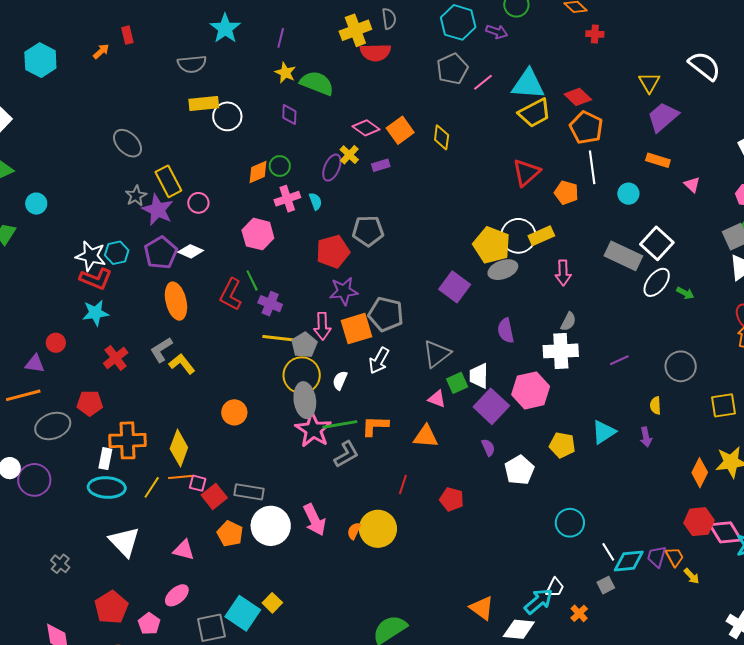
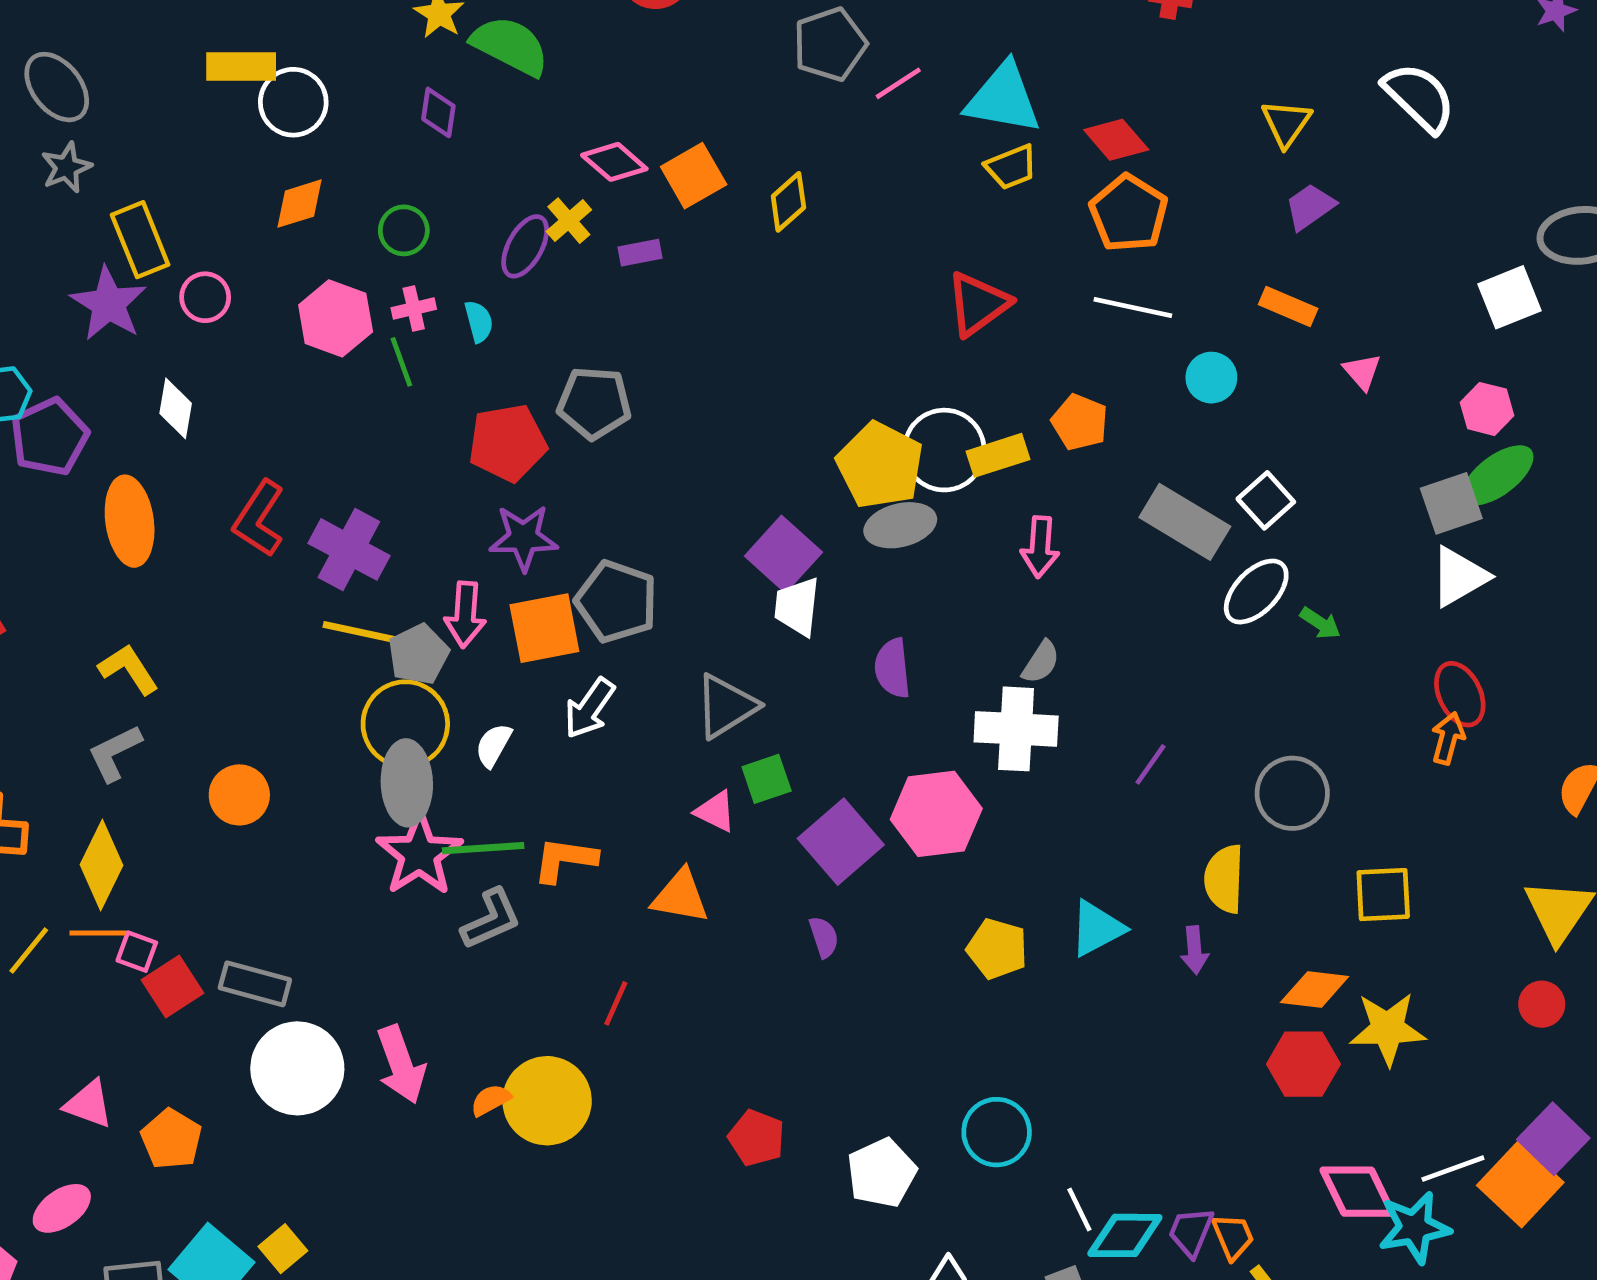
yellow trapezoid: (535, 113) -> (1011, 167), size x0.7
purple trapezoid: (663, 117) -> (1310, 207), size x0.7
yellow diamond: (442, 137) -> (788, 202), turned 35
gray ellipse: (127, 143) -> (57, 87), moved
white line: (592, 167) -> (1133, 308), turned -76
orange diamond: (258, 172) -> (300, 204), moved
orange pentagon: (566, 193) -> (1080, 422), moved
gray star: (136, 196) -> (66, 167), moved
pink cross: (287, 199) -> (414, 309), size x0.7
pink hexagon: (258, 234) -> (336, 318), moved
white square: (657, 243) -> (1266, 500), size x0.7
white diamond: (191, 251) -> (176, 408), turned 70
purple pentagon: (161, 253) -> (50, 437), moved
green line: (252, 280) -> (401, 362), moved
purple cross: (270, 304) -> (349, 549), size x1.4
gray L-shape: (161, 350) -> (115, 753), moved
purple line: (619, 360) -> (1150, 764), turned -36
white trapezoid: (479, 376) -> (797, 607), moved
yellow semicircle: (655, 406) -> (1224, 879), size x1.6
white pentagon: (519, 470) -> (882, 1173), moved
orange diamond: (700, 473) -> (1315, 990), moved, turned 64
red pentagon: (452, 499) -> (757, 1138), moved
red hexagon: (699, 522) -> (1303, 1064), moved
orange semicircle: (354, 531) -> (491, 1100), turned 30
orange pentagon: (230, 534) -> (171, 1139), moved

